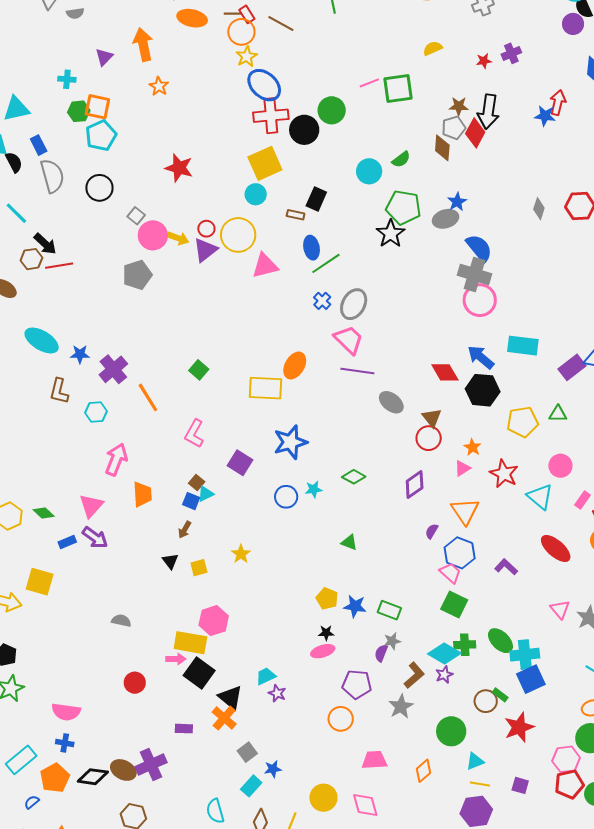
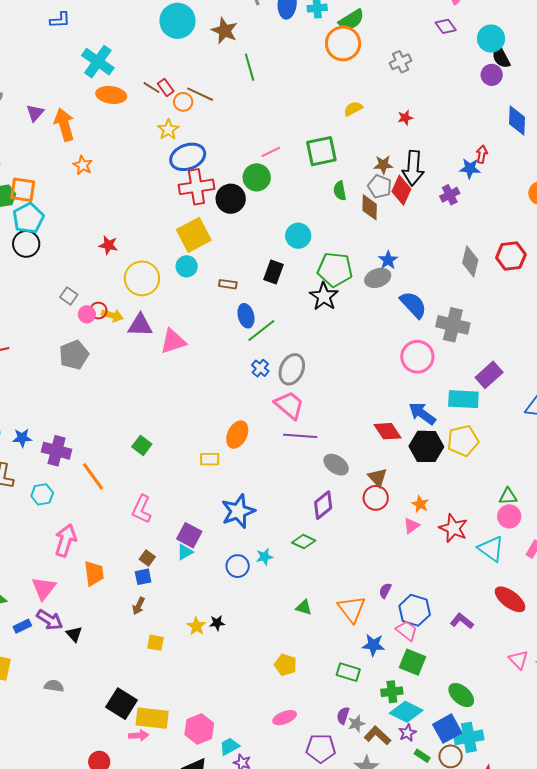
brown line: (233, 14) -> (152, 88), turned 36
orange circle: (241, 32) -> (183, 102), moved, size x0.7
purple cross: (511, 53) -> (450, 195), moved
purple triangle: (104, 57) -> (35, 113), moved
pink line: (369, 83) -> (271, 152), moved
blue ellipse: (264, 85) -> (188, 157), turned -60
red arrow: (558, 103) -> (482, 154), size x0.7
gray pentagon: (454, 128) -> (380, 187), turned -30
green semicircle: (401, 159) -> (340, 191), moved, turned 120
red star: (179, 168) -> (108, 245), size x0.7
black circle: (99, 188) -> (26, 244), moved
black rectangle: (316, 199) -> (274, 272), moved
gray diamond: (539, 209) -> (470, 261), size x1.4
red circle: (206, 229) -> (98, 311), moved
pink circle: (153, 235) -> (87, 314), size x0.6
yellow circle: (238, 235) -> (142, 278), moved
purple triangle: (205, 250) -> (140, 325), turned 44
pink triangle: (265, 266) -> (173, 341), moved
gray cross: (474, 274) -> (453, 325), moved
purple rectangle: (572, 367) -> (489, 375), moved
purple cross: (113, 369) -> (57, 451), turned -32
yellow rectangle: (266, 388) -> (210, 459), size x0.6
green triangle: (558, 414) -> (508, 496), moved
yellow pentagon: (523, 422) -> (463, 441), moved
purple diamond: (415, 485) -> (323, 505), moved
cyan triangle: (206, 494) -> (185, 552), moved
blue square: (191, 501) -> (143, 577), turned -30
orange triangle: (465, 511) -> (352, 609), moved
black triangle: (170, 561) -> (74, 634), moved
yellow square: (199, 568) -> (155, 643), turned 30
blue star: (355, 606) -> (373, 645), moved
gray semicircle: (121, 621) -> (54, 686), moved
pink hexagon: (214, 621) -> (199, 729), moved
black star: (326, 633) -> (217, 623), moved
gray star: (392, 641) -> (356, 724), moved
green cross: (465, 645) -> (392, 692), moved
cyan cross: (525, 655) -> (469, 737), moved
black square: (199, 673) -> (121, 704), moved
brown L-shape: (414, 675) -> (377, 735), turned -92
blue square: (531, 679) -> (447, 729), moved
green rectangle: (500, 695) -> (422, 756), moved

